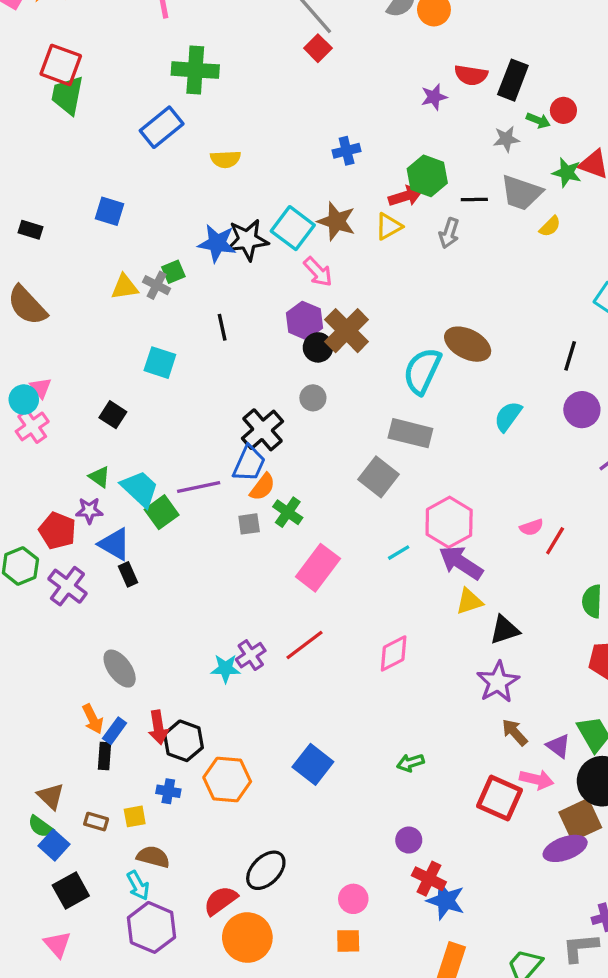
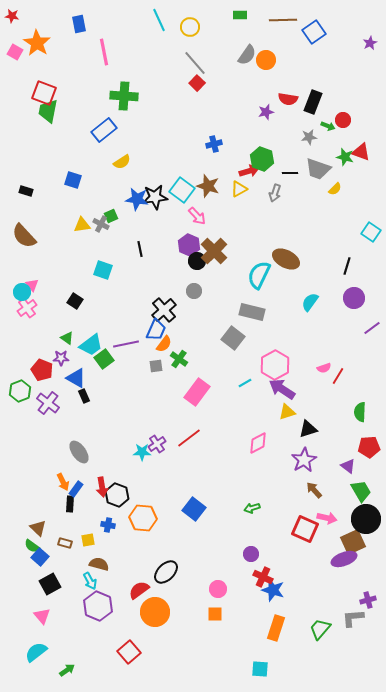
yellow semicircle: (226, 159) -> (122, 162), moved, turned -30
cyan trapezoid: (140, 489) -> (91, 345), turned 100
pink diamond: (394, 653) -> (258, 443), moved
purple triangle: (558, 746) -> (348, 466), moved

